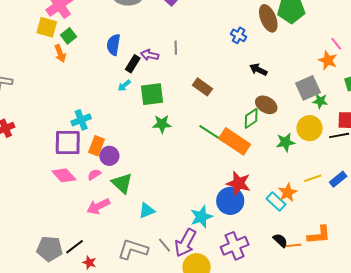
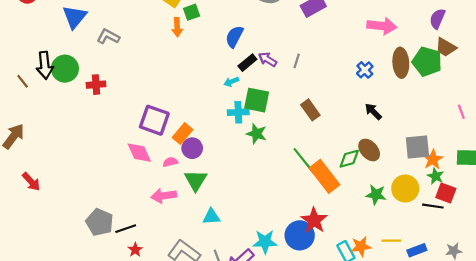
orange star: (328, 60) -> (433, 159), moved
green star: (320, 101) -> (436, 176), moved
cyan cross: (81, 120) -> (238, 112), moved

